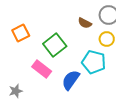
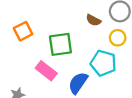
green square: (55, 45) -> (60, 44), turned 30

